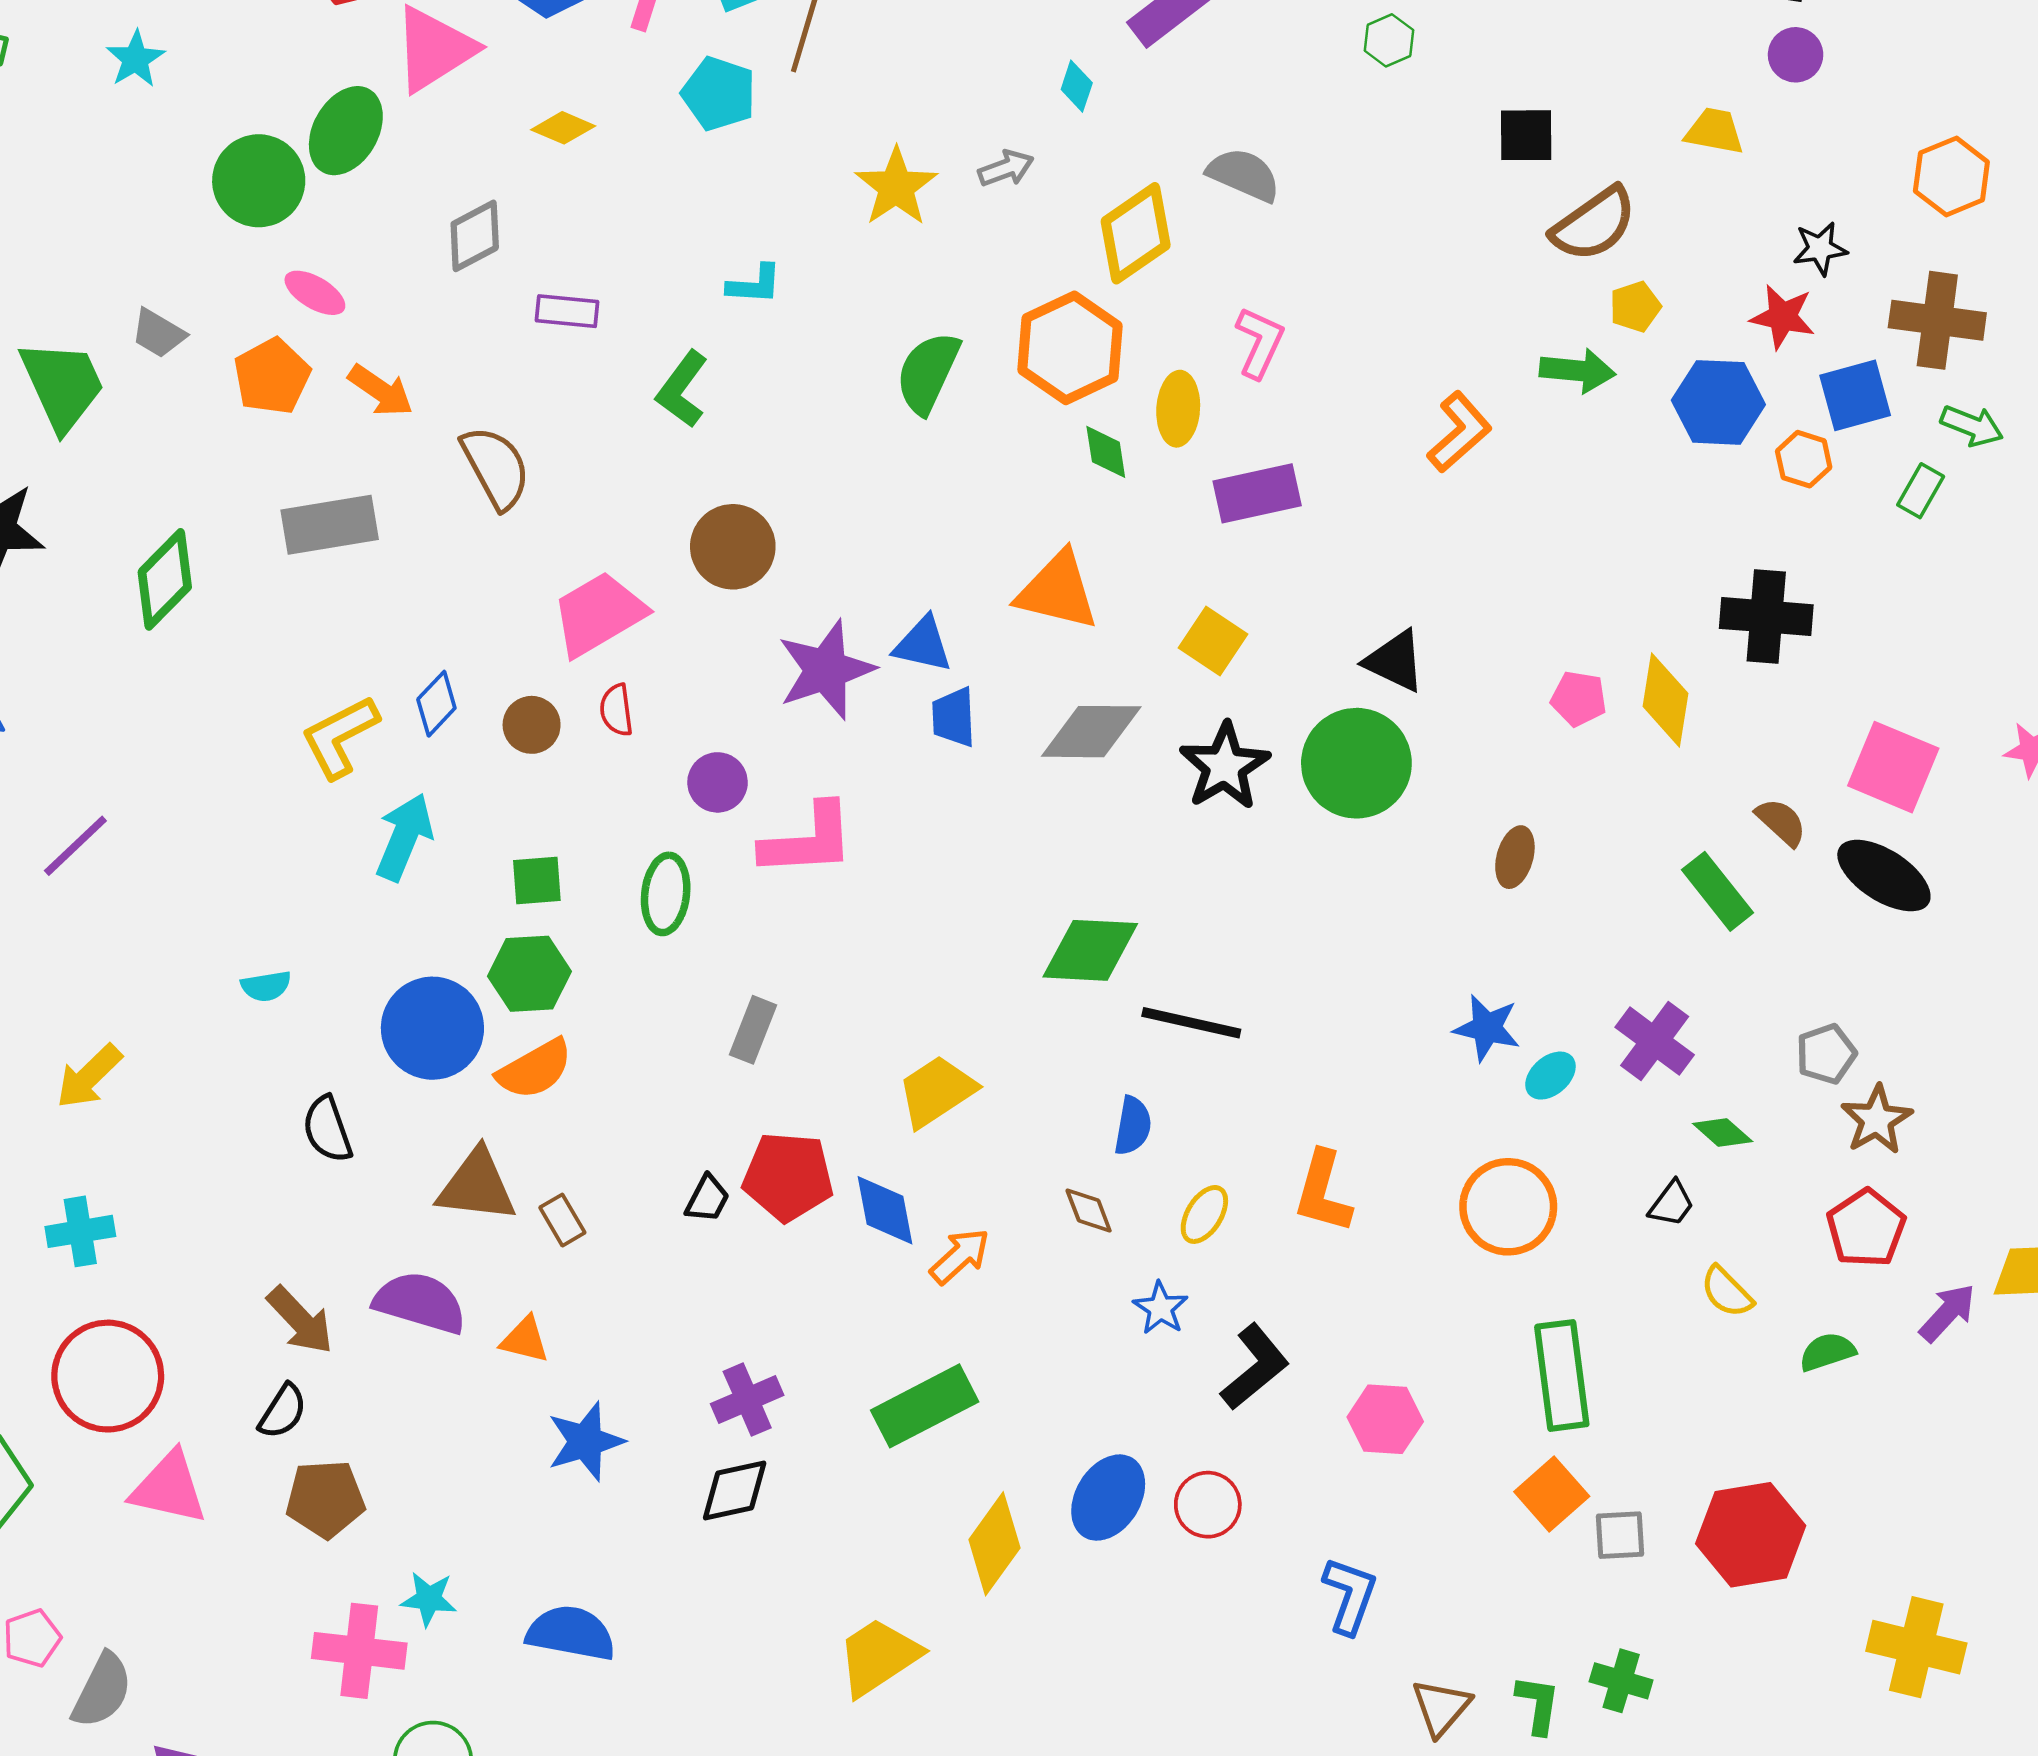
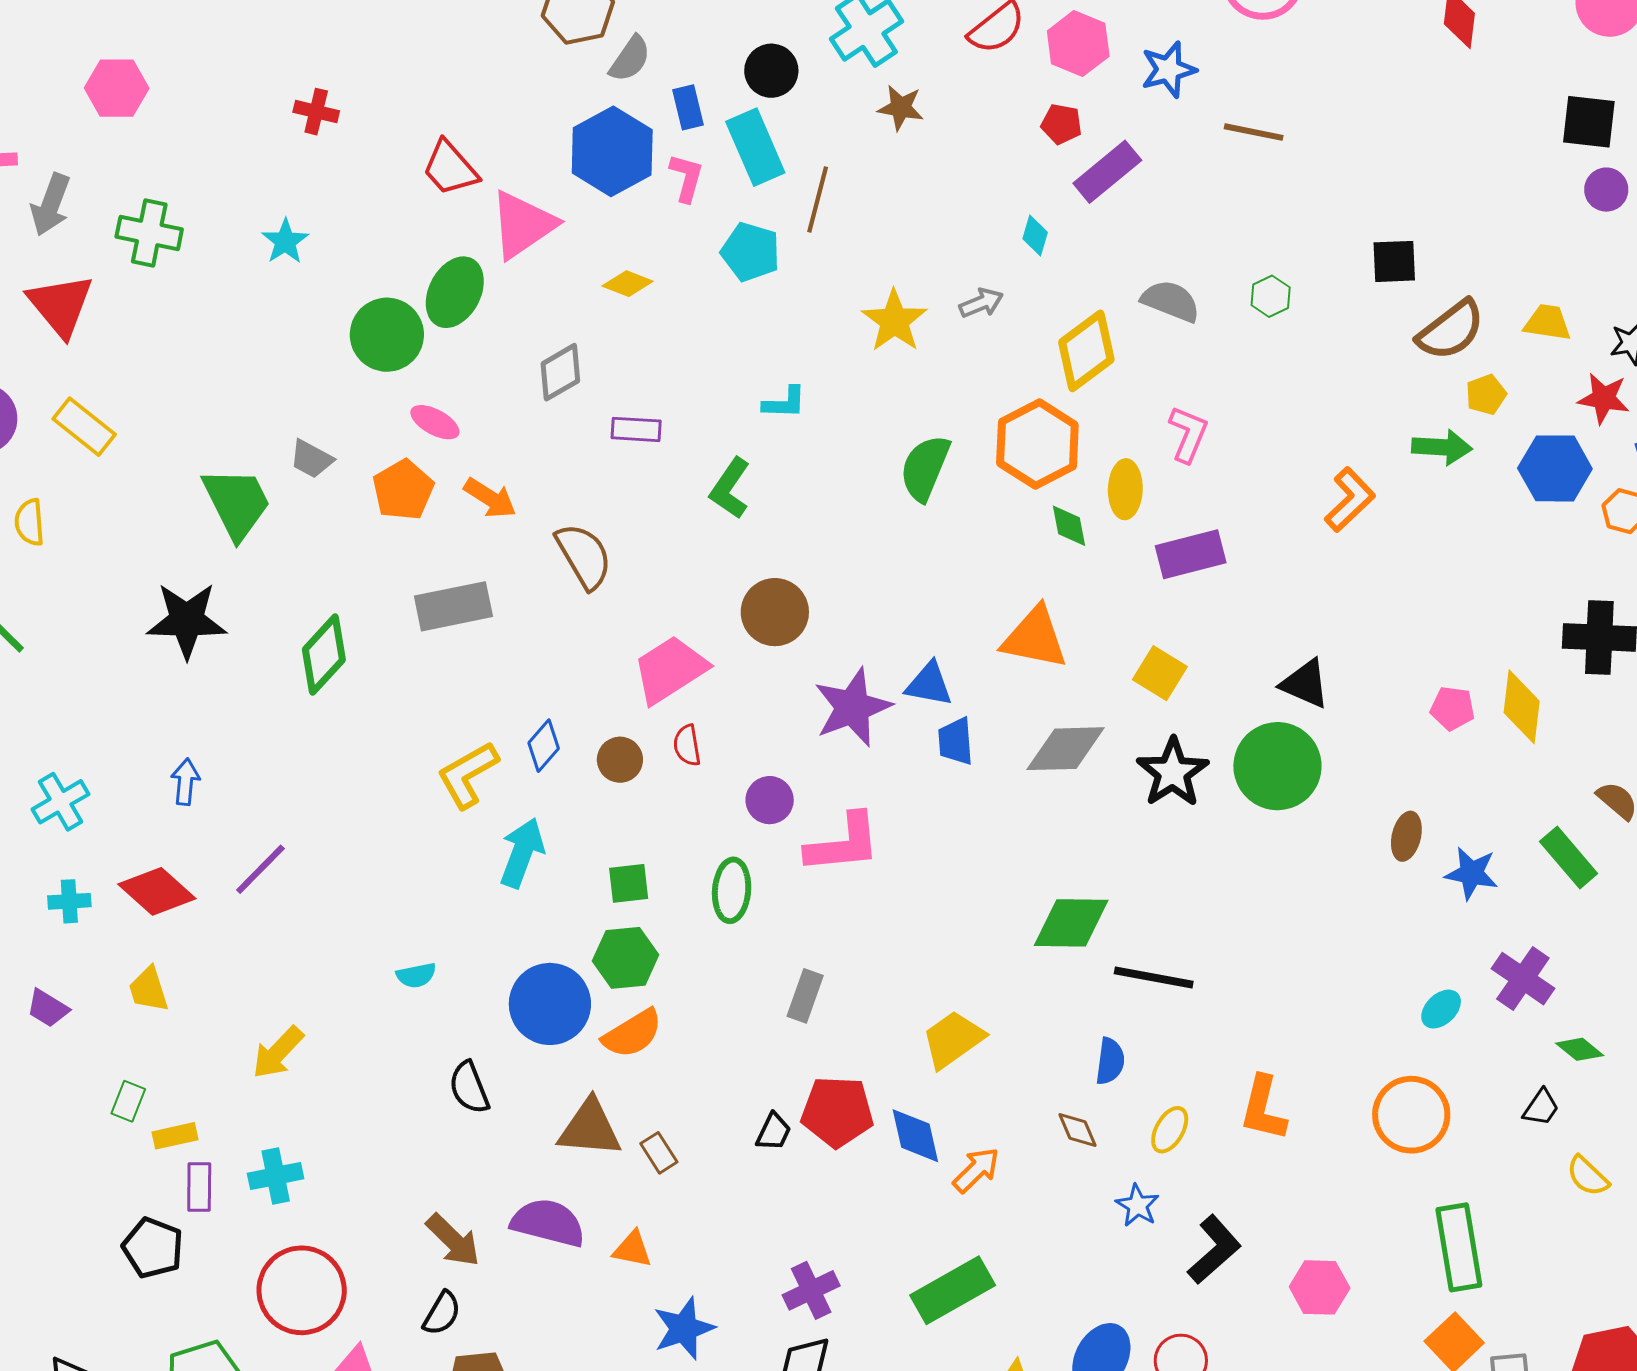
green hexagon: (1389, 40) -> (1271, 296), moved
yellow trapezoid: (1715, 131) -> (1548, 323), moved
blue star: (1487, 1028) -> (1471, 873), moved

